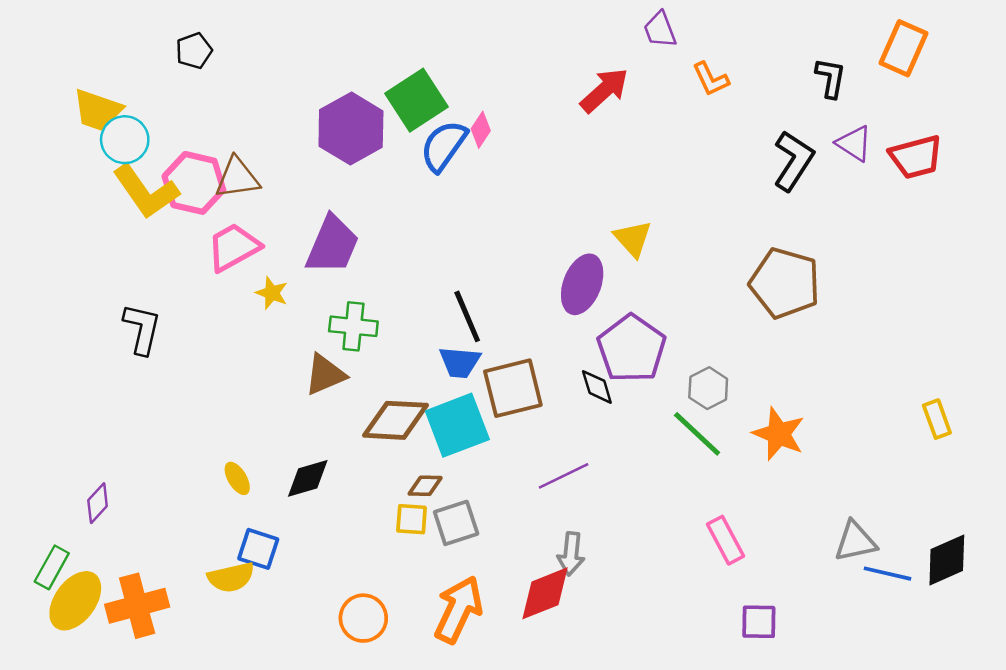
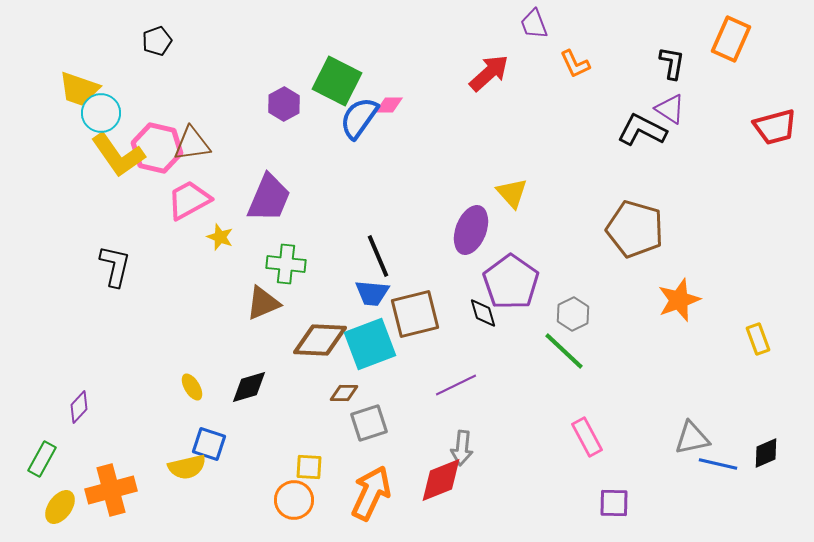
green square: (416, 100) -> (337, 81), turned -30
purple hexagon: (351, 129) -> (284, 104), size x0.6
pink diamond: (481, 130) -> (389, 105), turned 56
purple triangle: (854, 143) -> (670, 109), moved
red trapezoid: (916, 157) -> (775, 127), moved
black L-shape: (794, 161) -> (642, 130), turned -96
orange star: (779, 434) -> (679, 300), moved, turned 30
yellow square: (412, 519) -> (309, 467), moved
black diamond: (947, 560) -> (766, 453), size x0.7
yellow ellipse: (75, 601) -> (60, 507), moved, size x0.7

